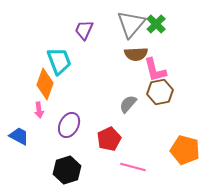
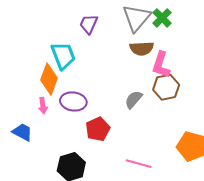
pink L-shape: (155, 70) -> (161, 65), turned 32
purple ellipse: (69, 125) -> (73, 101), moved, turned 70
red pentagon: (109, 139) -> (98, 129), moved

